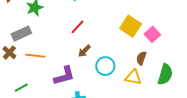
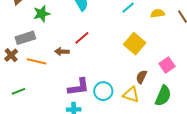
pink square: (152, 34) -> (167, 65), moved
brown arrow: (84, 51) -> (62, 52), moved, turned 40
cyan circle: (105, 66) -> (103, 91), moved
purple L-shape: (64, 76) -> (79, 87), moved

